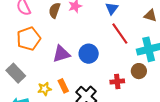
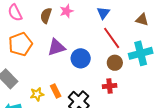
purple triangle: (61, 54) -> (56, 47), moved
brown circle: (139, 71) -> (115, 63), moved

